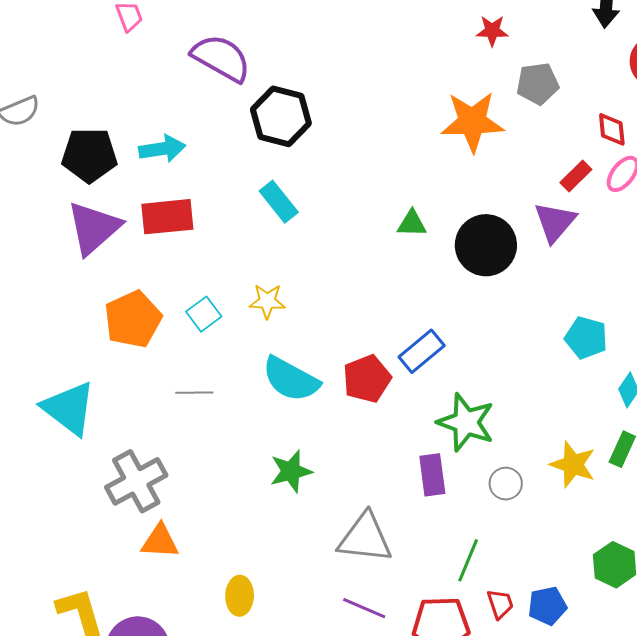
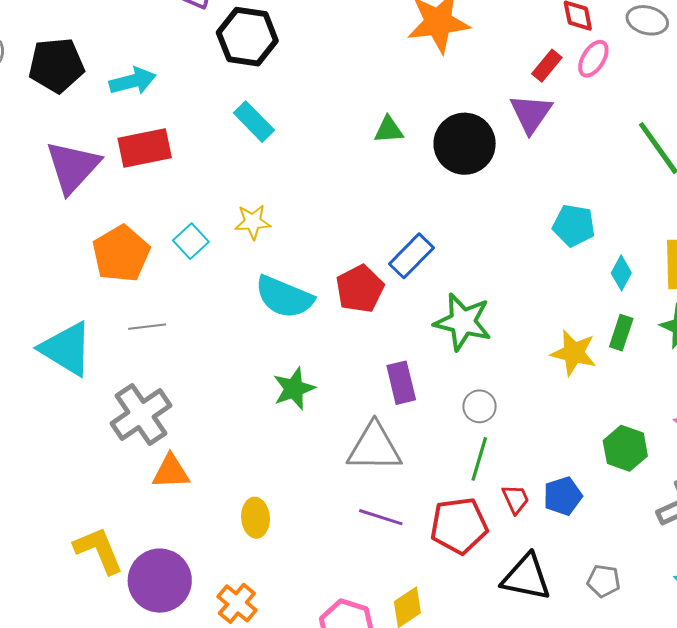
black pentagon: (89, 155) -> (56, 65), moved
gray line: (194, 393) -> (147, 327), moved
purple rectangle: (432, 475) -> (401, 383), moved
gray circle: (506, 484) -> (480, 406), moved

